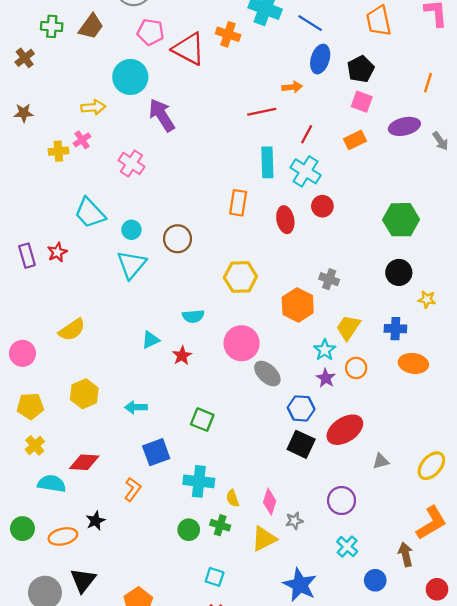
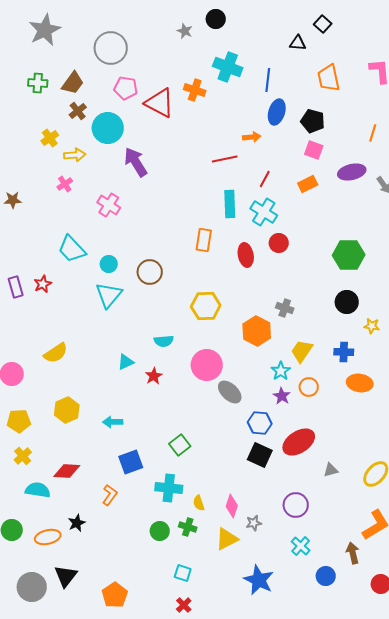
blue line: (310, 23) -> (268, 80), turned 65
brown cross: (25, 58) -> (78, 111), moved
black pentagon: (361, 69) -> (313, 121), turned -30
brown star: (24, 113) -> (13, 200), moved
yellow cross: (58, 151) -> (50, 138), moved, turned -30
green square: (202, 420) -> (180, 445), moved, turned 30

